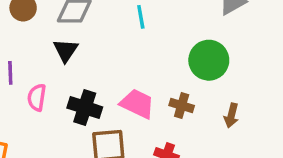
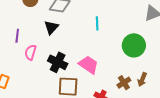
cyan line: (141, 17) -> (97, 23), moved
brown cross: (182, 105) -> (124, 83), moved, turned 32

